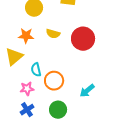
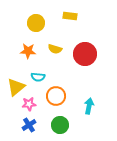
yellow triangle: (14, 57) -> (16, 87), moved
cyan semicircle: (36, 70) -> (38, 77), moved, turned -72
cyan arrow: (87, 91) -> (89, 106), turned 140

